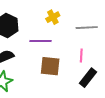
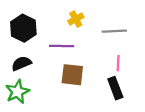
pink line: (81, 56) -> (118, 63), moved
black rectangle: (88, 78) -> (115, 88), turned -60

